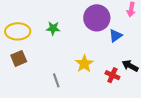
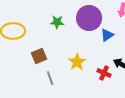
green star: (53, 28) -> (57, 22), moved
brown square: (19, 58) -> (39, 56), moved

